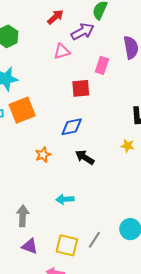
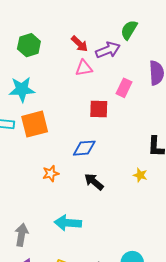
red arrow: (55, 17) -> (80, 44), moved, turned 78
cyan arrow: (65, 199) -> (68, 223), size x1.4

